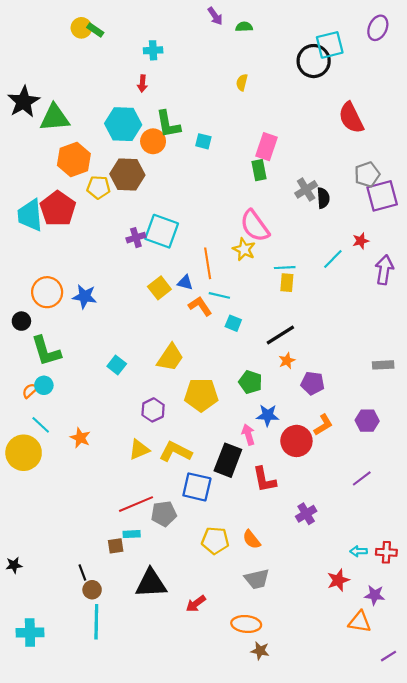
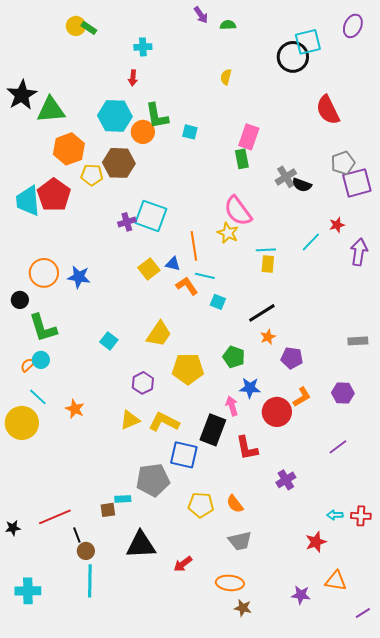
black semicircle: (323, 198) -> (302, 185), turned 114
red line: (136, 504) -> (55, 517), moved
gray pentagon: (164, 514) -> (153, 480), size x1.4
purple star: (375, 595) -> (301, 595), moved

